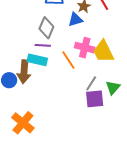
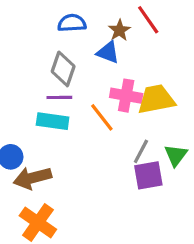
blue triangle: (75, 20) -> (108, 52), turned 42
yellow trapezoid: (103, 51) -> (156, 99), turned 110
brown arrow: (24, 72) -> (32, 178), moved, turned 75

